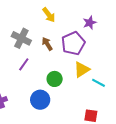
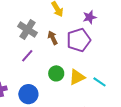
purple star: (90, 23) -> (90, 17), moved
yellow triangle: (82, 69) -> (77, 77), moved
blue circle: (40, 100) -> (28, 94), moved

